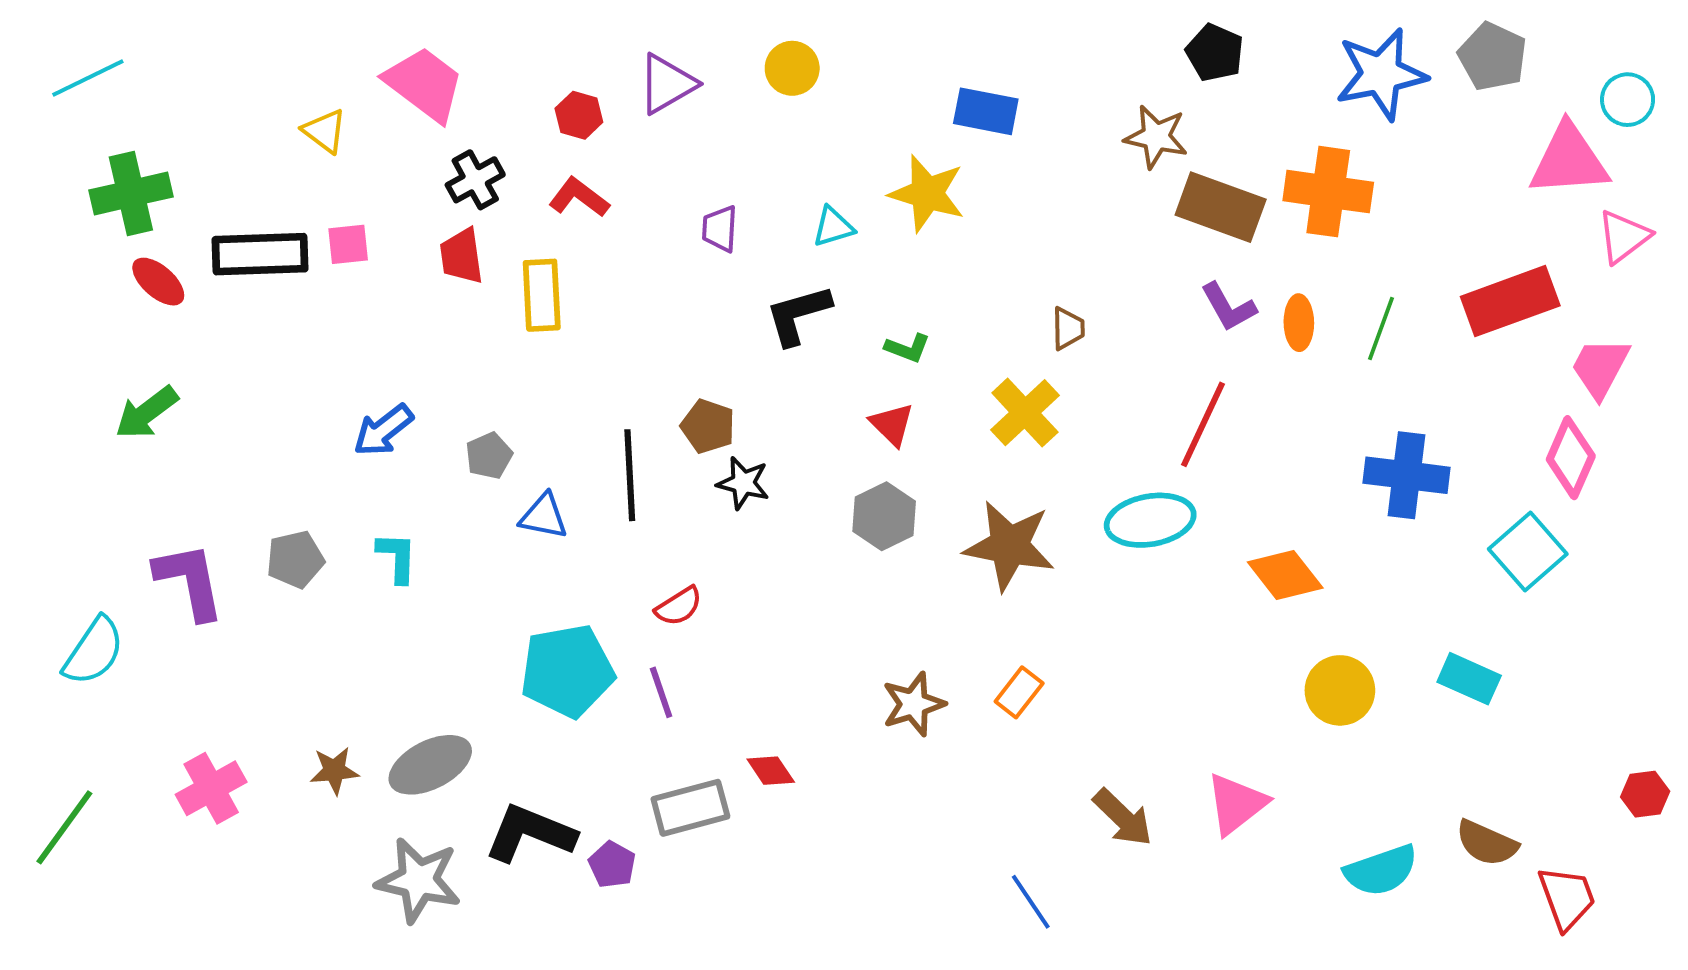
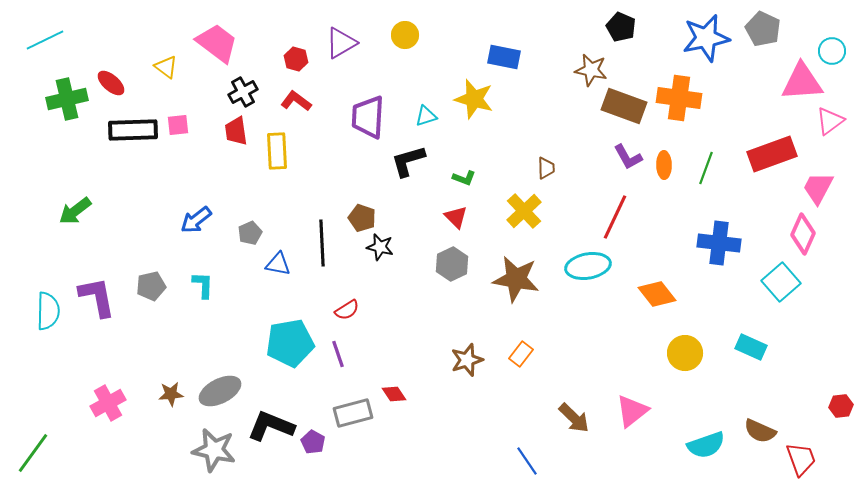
purple trapezoid: (720, 229) -> (368, 117), size x1.8
red ellipse: (158, 282) -> (111, 83), moved
cyan semicircle: (94, 651) -> (48, 311), moved, turned -33
green line: (64, 827) -> (33, 453), moved

